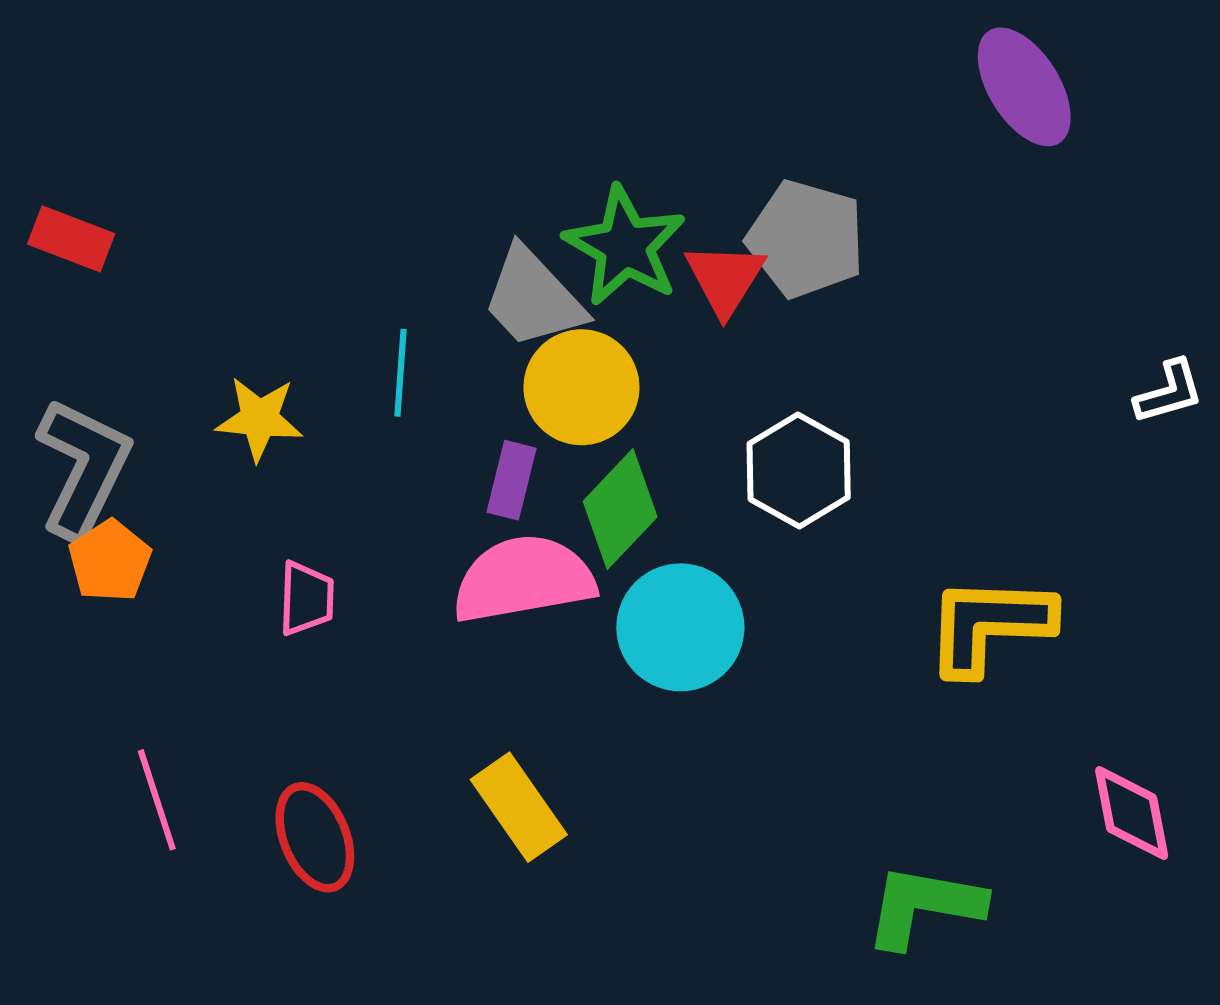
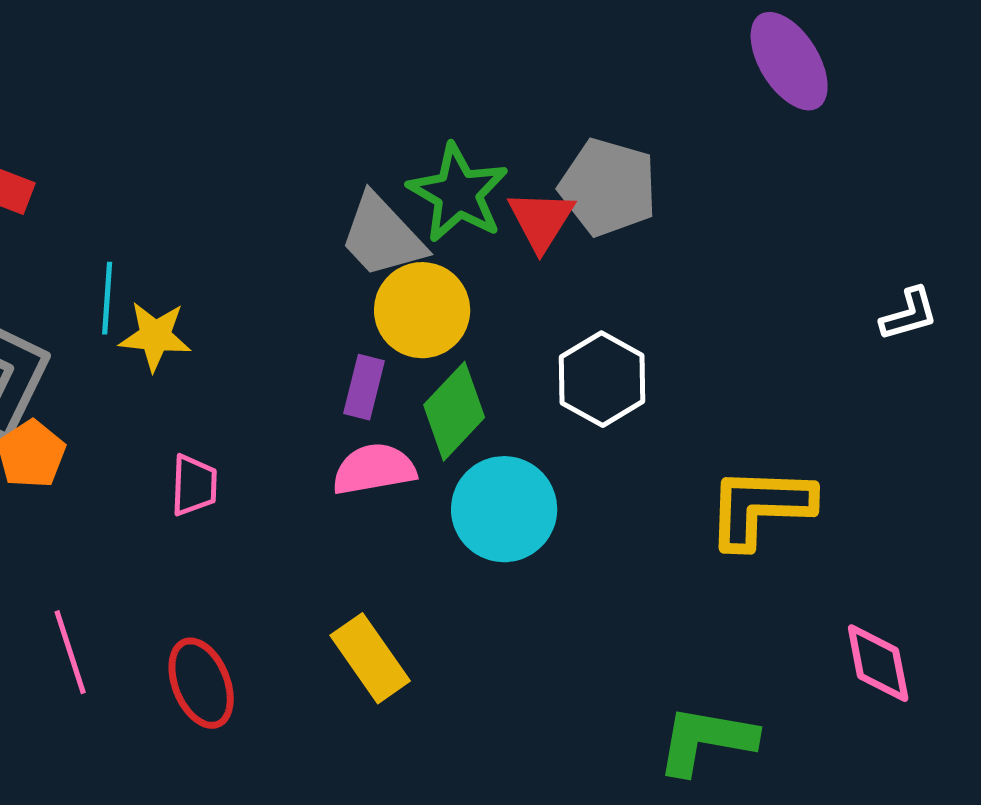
cyan line: (401, 373) -> (107, 298), moved
pink semicircle: (524, 579) -> (374, 469), size x0.7

